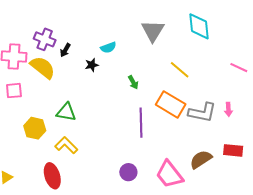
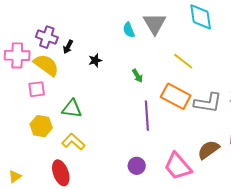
cyan semicircle: (108, 47) -> (129, 30), moved, turned 91
pink square: (14, 91) -> (37, 89), moved

